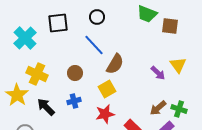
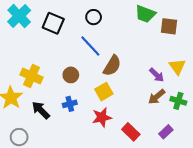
black square: (58, 23) -> (53, 23), turned 30
cyan cross: (25, 38) -> (19, 16), moved
brown arrow: (158, 108) -> (157, 97), moved
green cross: (179, 109) -> (178, 101), moved

